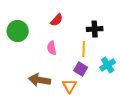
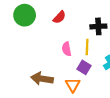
green circle: (18, 31) -> (25, 15), moved
pink semicircle: (52, 48) -> (67, 49), moved

